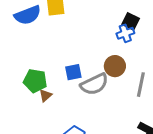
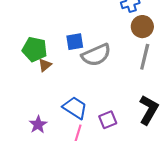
brown circle: (115, 66) -> (142, 27), moved

